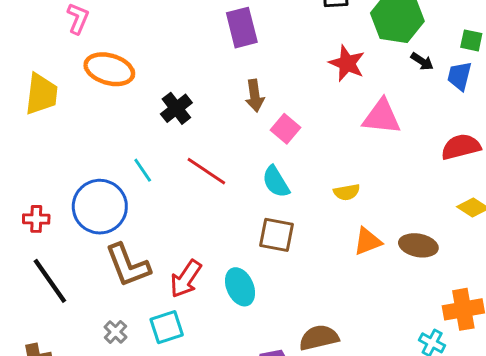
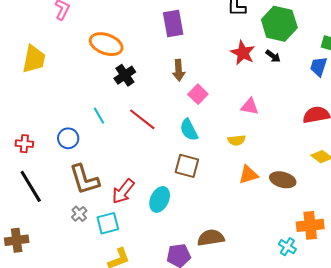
black arrow: (422, 61) -> (273, 56), moved
orange ellipse: (109, 69) -> (106, 44), moved
pink triangle: (382, 117) -> (250, 106), moved, size x0.7
blue circle: (100, 207) -> (68, 138), size x0.6
cyan ellipse: (240, 287) -> (160, 199), turned 45
gray cross: (115, 332) -> (79, 214), moved

